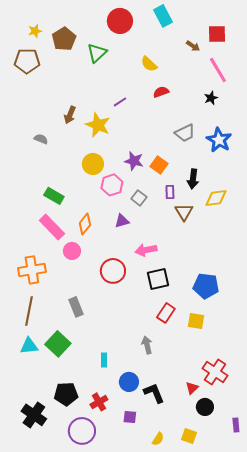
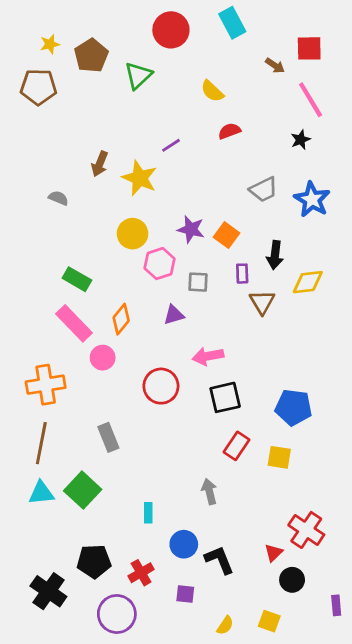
gray square: (139, 198) -> (198, 282), turned -35

